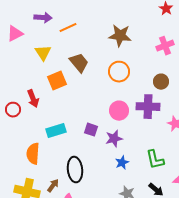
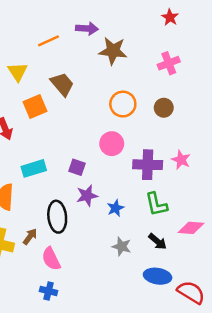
purple arrow: (43, 18) -> (87, 28), moved
orange circle: (119, 72) -> (123, 104), moved
purple cross: (148, 107) -> (148, 165), moved
purple star: (114, 139) -> (87, 196), moved

